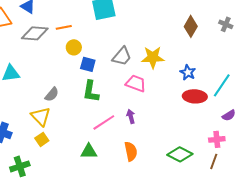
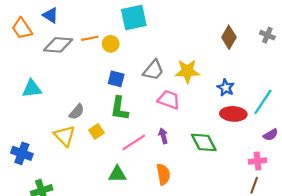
yellow circle: (74, 47) -> (111, 44), moved
yellow square: (42, 139) -> (96, 131), moved
green diamond: (180, 154) -> (204, 142), moved, turned 35

